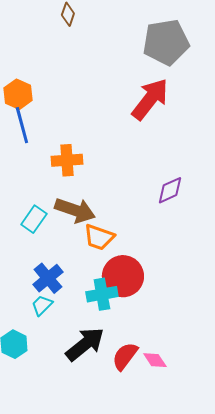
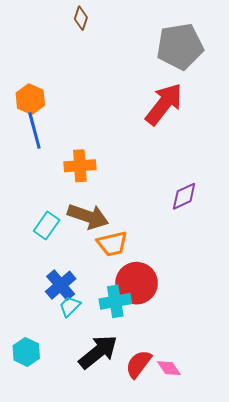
orange trapezoid: (99, 237) -> (112, 244), turned -32
cyan trapezoid: (42, 305) -> (70, 306), moved

